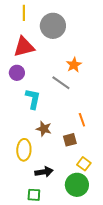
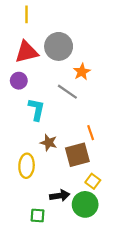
gray circle: (53, 26) -> (59, 46), moved
brown square: (70, 140) -> (77, 155), size x1.6
black arrow: (44, 172) -> (60, 196), moved

